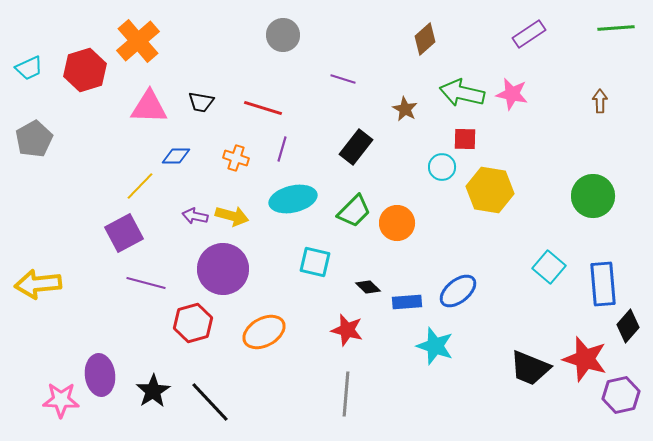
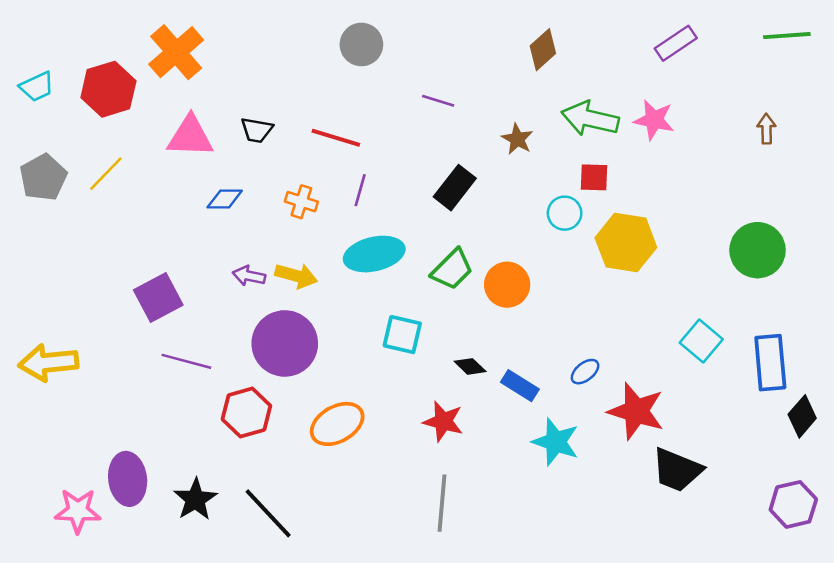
yellow line: (140, 186) -> (106, 174), moved
blue ellipse: (458, 291) -> (585, 372), size x0.6
blue rectangle: (407, 302) -> (520, 386), turned 36
red star: (585, 359) -> (636, 411), moved

